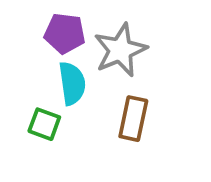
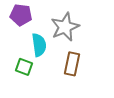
purple pentagon: (65, 33) -> (21, 15), moved

